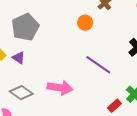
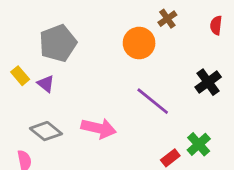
orange circle: (85, 23) -> (139, 43), size x1.5

